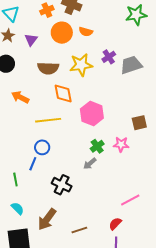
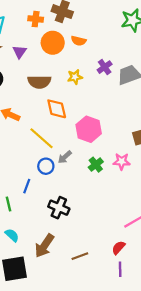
orange cross: (47, 10) -> (36, 19), turned 32
yellow star: (81, 65) -> (75, 77), size x0.6
yellow line: (48, 120) -> (42, 138), turned 50
blue circle: (42, 147) -> (46, 166), moved
gray arrow: (90, 164) -> (65, 157), moved

